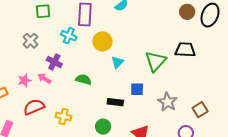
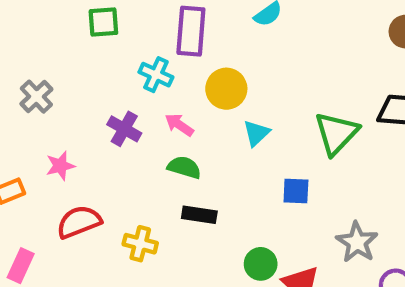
gray cross: (30, 41) -> (36, 97), moved
pink arrow: (44, 78) -> (179, 125), moved
black rectangle: (115, 102) -> (199, 215), moved
gray star: (167, 102) -> (357, 242), moved
green circle: (103, 127) -> (261, 264), moved

